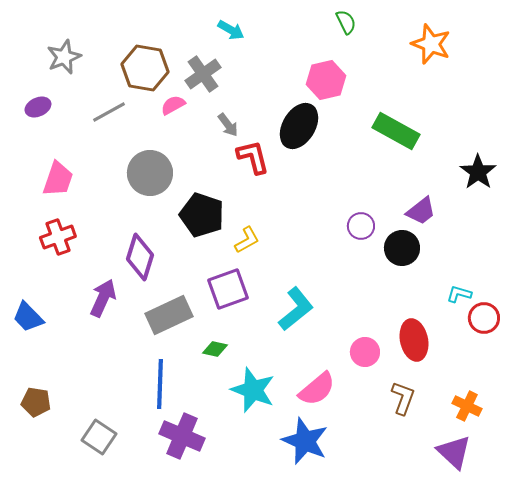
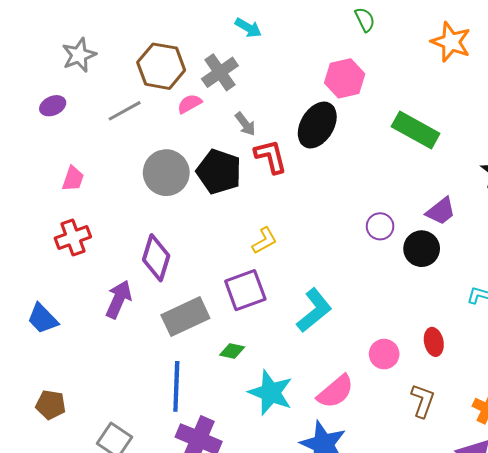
pink trapezoid: (58, 179) -> (73, 179), size x0.7
black pentagon: (202, 215) -> (219, 172), moved
red ellipse: (414, 340) -> (434, 342), size x0.7

